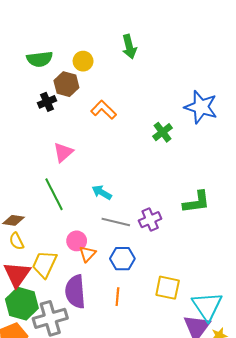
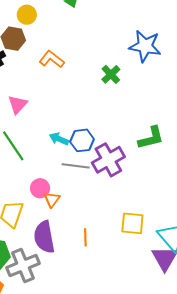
purple cross: (150, 220) -> (108, 160), size x1.5
blue hexagon: (122, 259) -> (82, 140), moved

